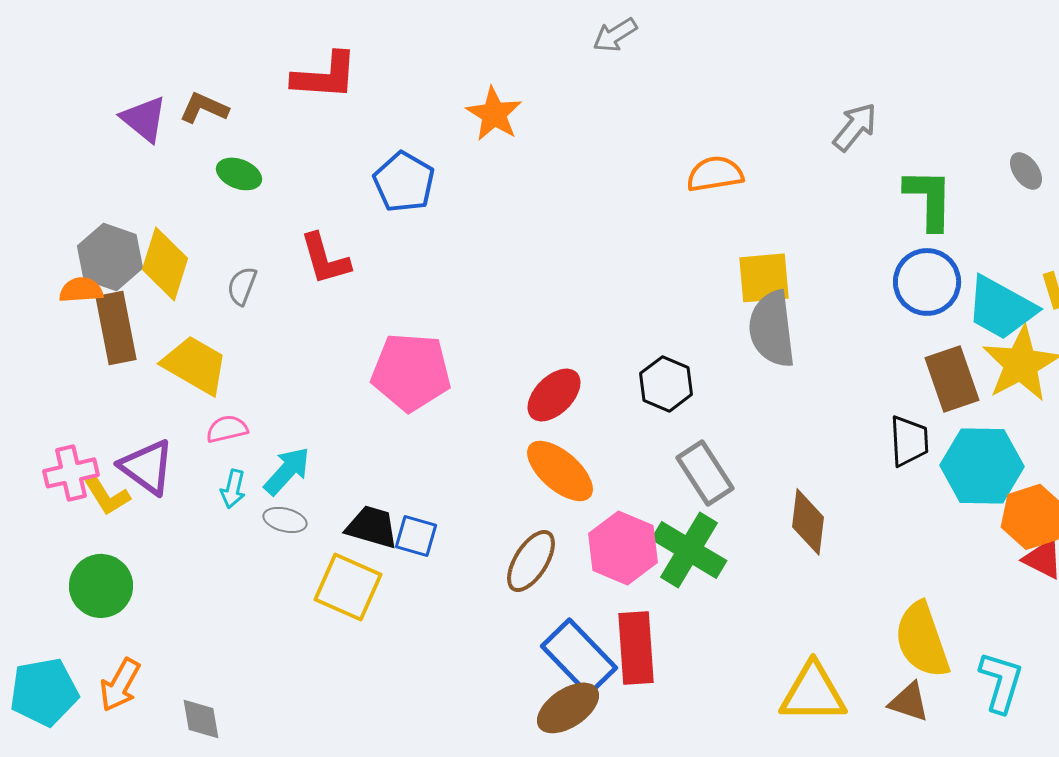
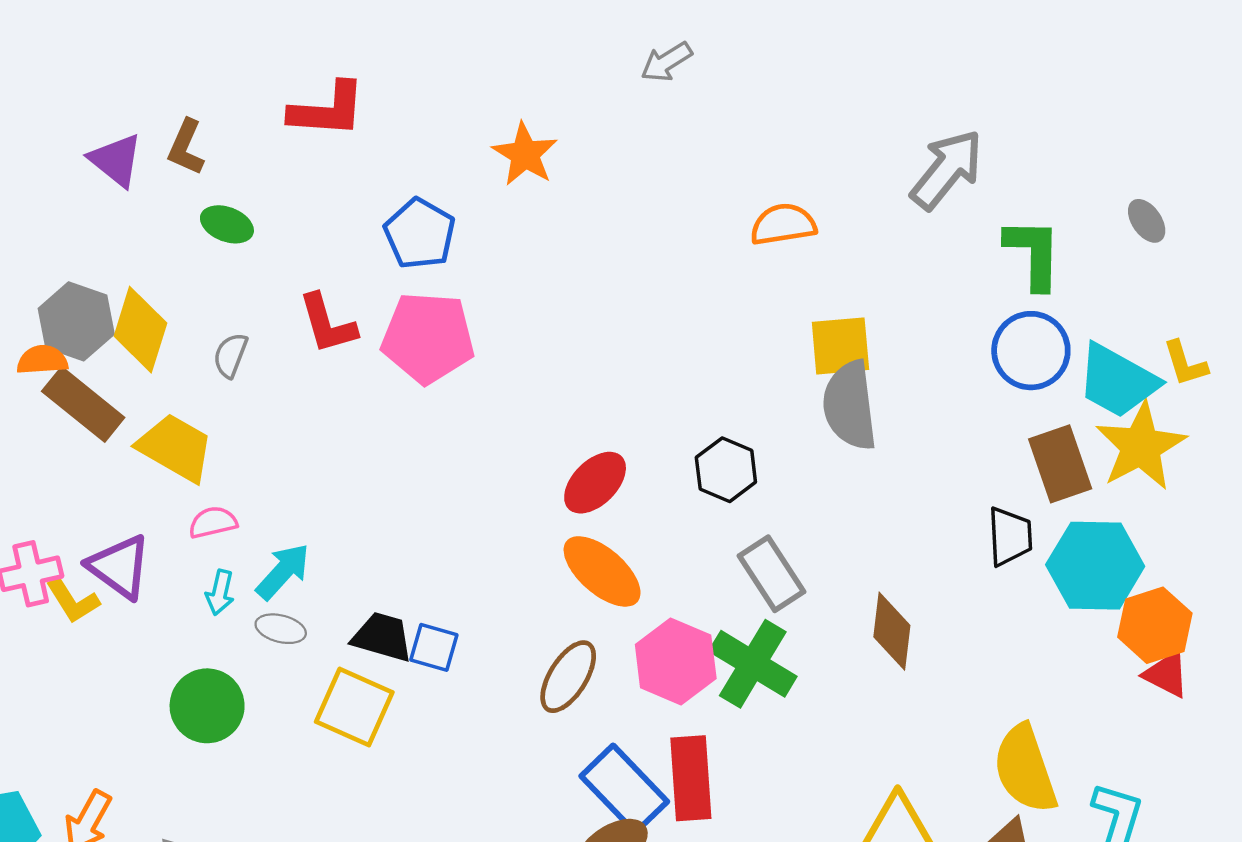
brown L-shape: (204, 108) -> (186, 147), turned -90
gray arrow: (855, 127) -> (947, 169), size x1.4
brown rectangle: (116, 328) -> (83, 404), turned -40
pink pentagon: (411, 372) -> (428, 338), moved
green circle: (101, 586) -> (207, 706), moved

